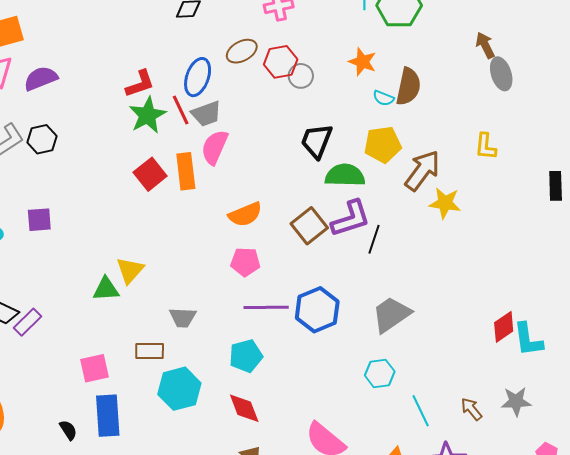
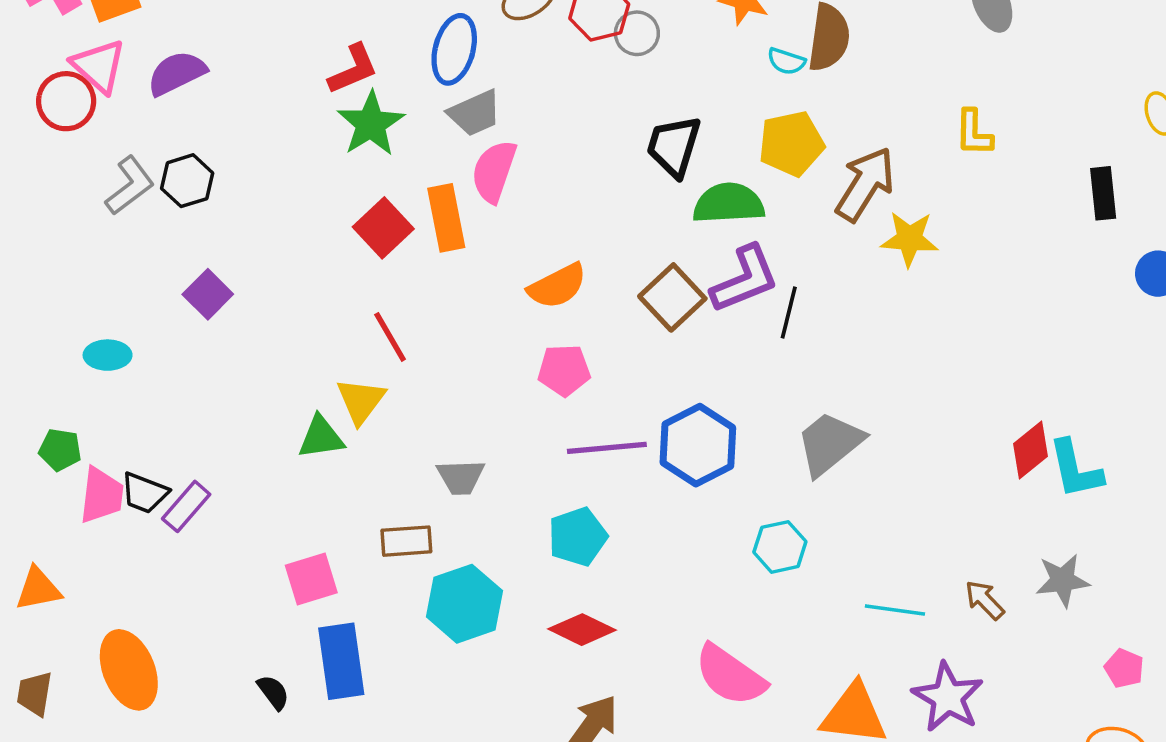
red line: (181, 110) -> (390, 337), moved
purple square: (39, 220) -> (208, 294), moved, turned -36
cyan hexagon: (380, 373) -> (780, 547), moved
red diamond: (244, 408) -> (582, 630), turned -39
cyan line: (421, 411) -> (895, 610), turned -52

